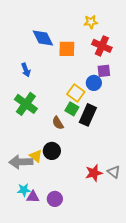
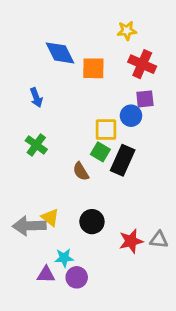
yellow square: (76, 93) -> (106, 130), turned -36
green cross: (26, 104) -> (36, 145), size x0.7
black circle: (52, 151) -> (92, 222), moved
gray triangle: (114, 172) -> (159, 240), turned -32
cyan star: (24, 190) -> (64, 258), moved

